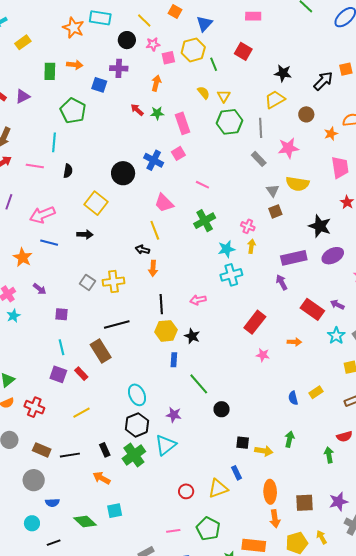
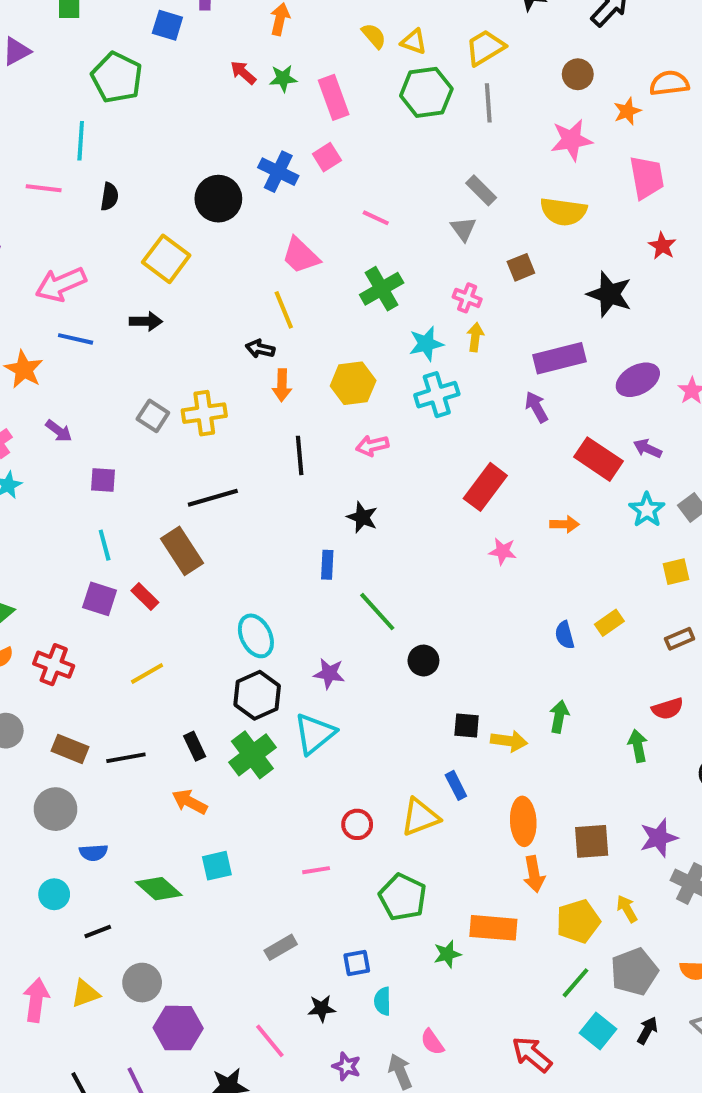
yellow triangle: (224, 96) -> (414, 42), turned -40
yellow trapezoid: (275, 99) -> (485, 48), moved
pink star: (288, 148) -> (571, 140), moved
gray rectangle: (259, 159) -> (481, 190), moved
gray triangle: (273, 191) -> (463, 229), moved
purple ellipse: (333, 256) -> (638, 380), moved
yellow hexagon: (166, 331) -> (353, 383), moved
pink line: (173, 531) -> (316, 870), moved

